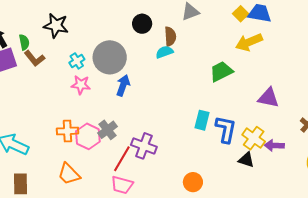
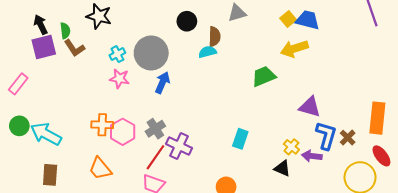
cyan rectangle: (202, 120) -> (240, 139), moved
blue L-shape: (226, 129) -> (326, 136), moved
gray cross: (107, 130) -> (155, 129), moved
yellow cross: (254, 138) -> (291, 147), size x0.7

